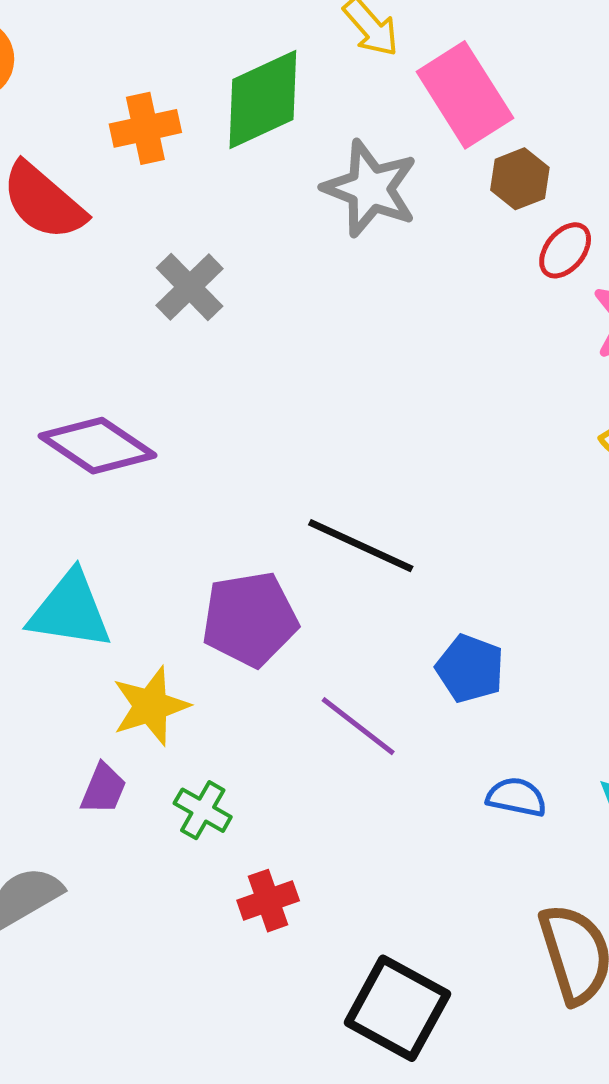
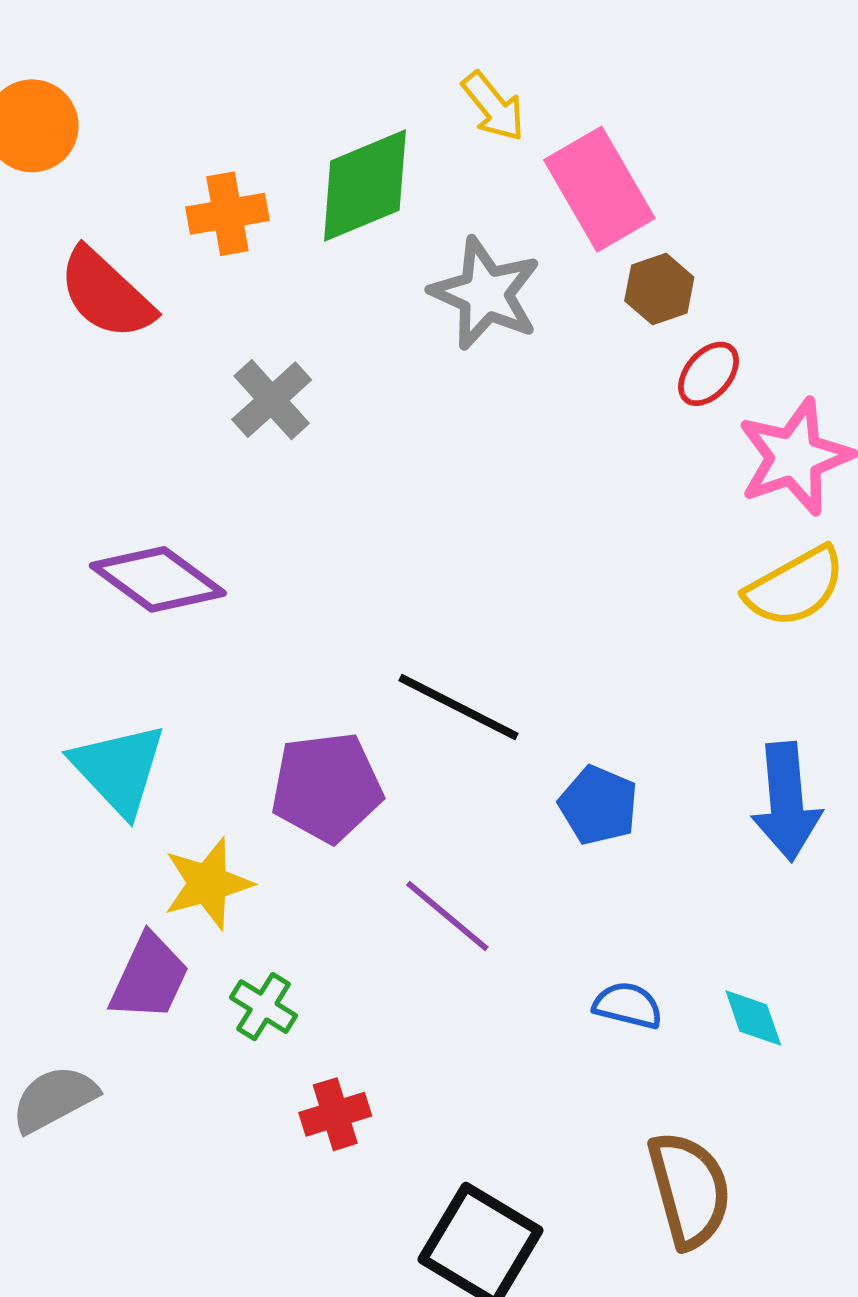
cyan triangle: (70, 610) -> (119, 769), turned 36
blue pentagon: (470, 669) -> (598, 805), moved
purple trapezoid: (103, 789) -> (149, 977), size x1.5

